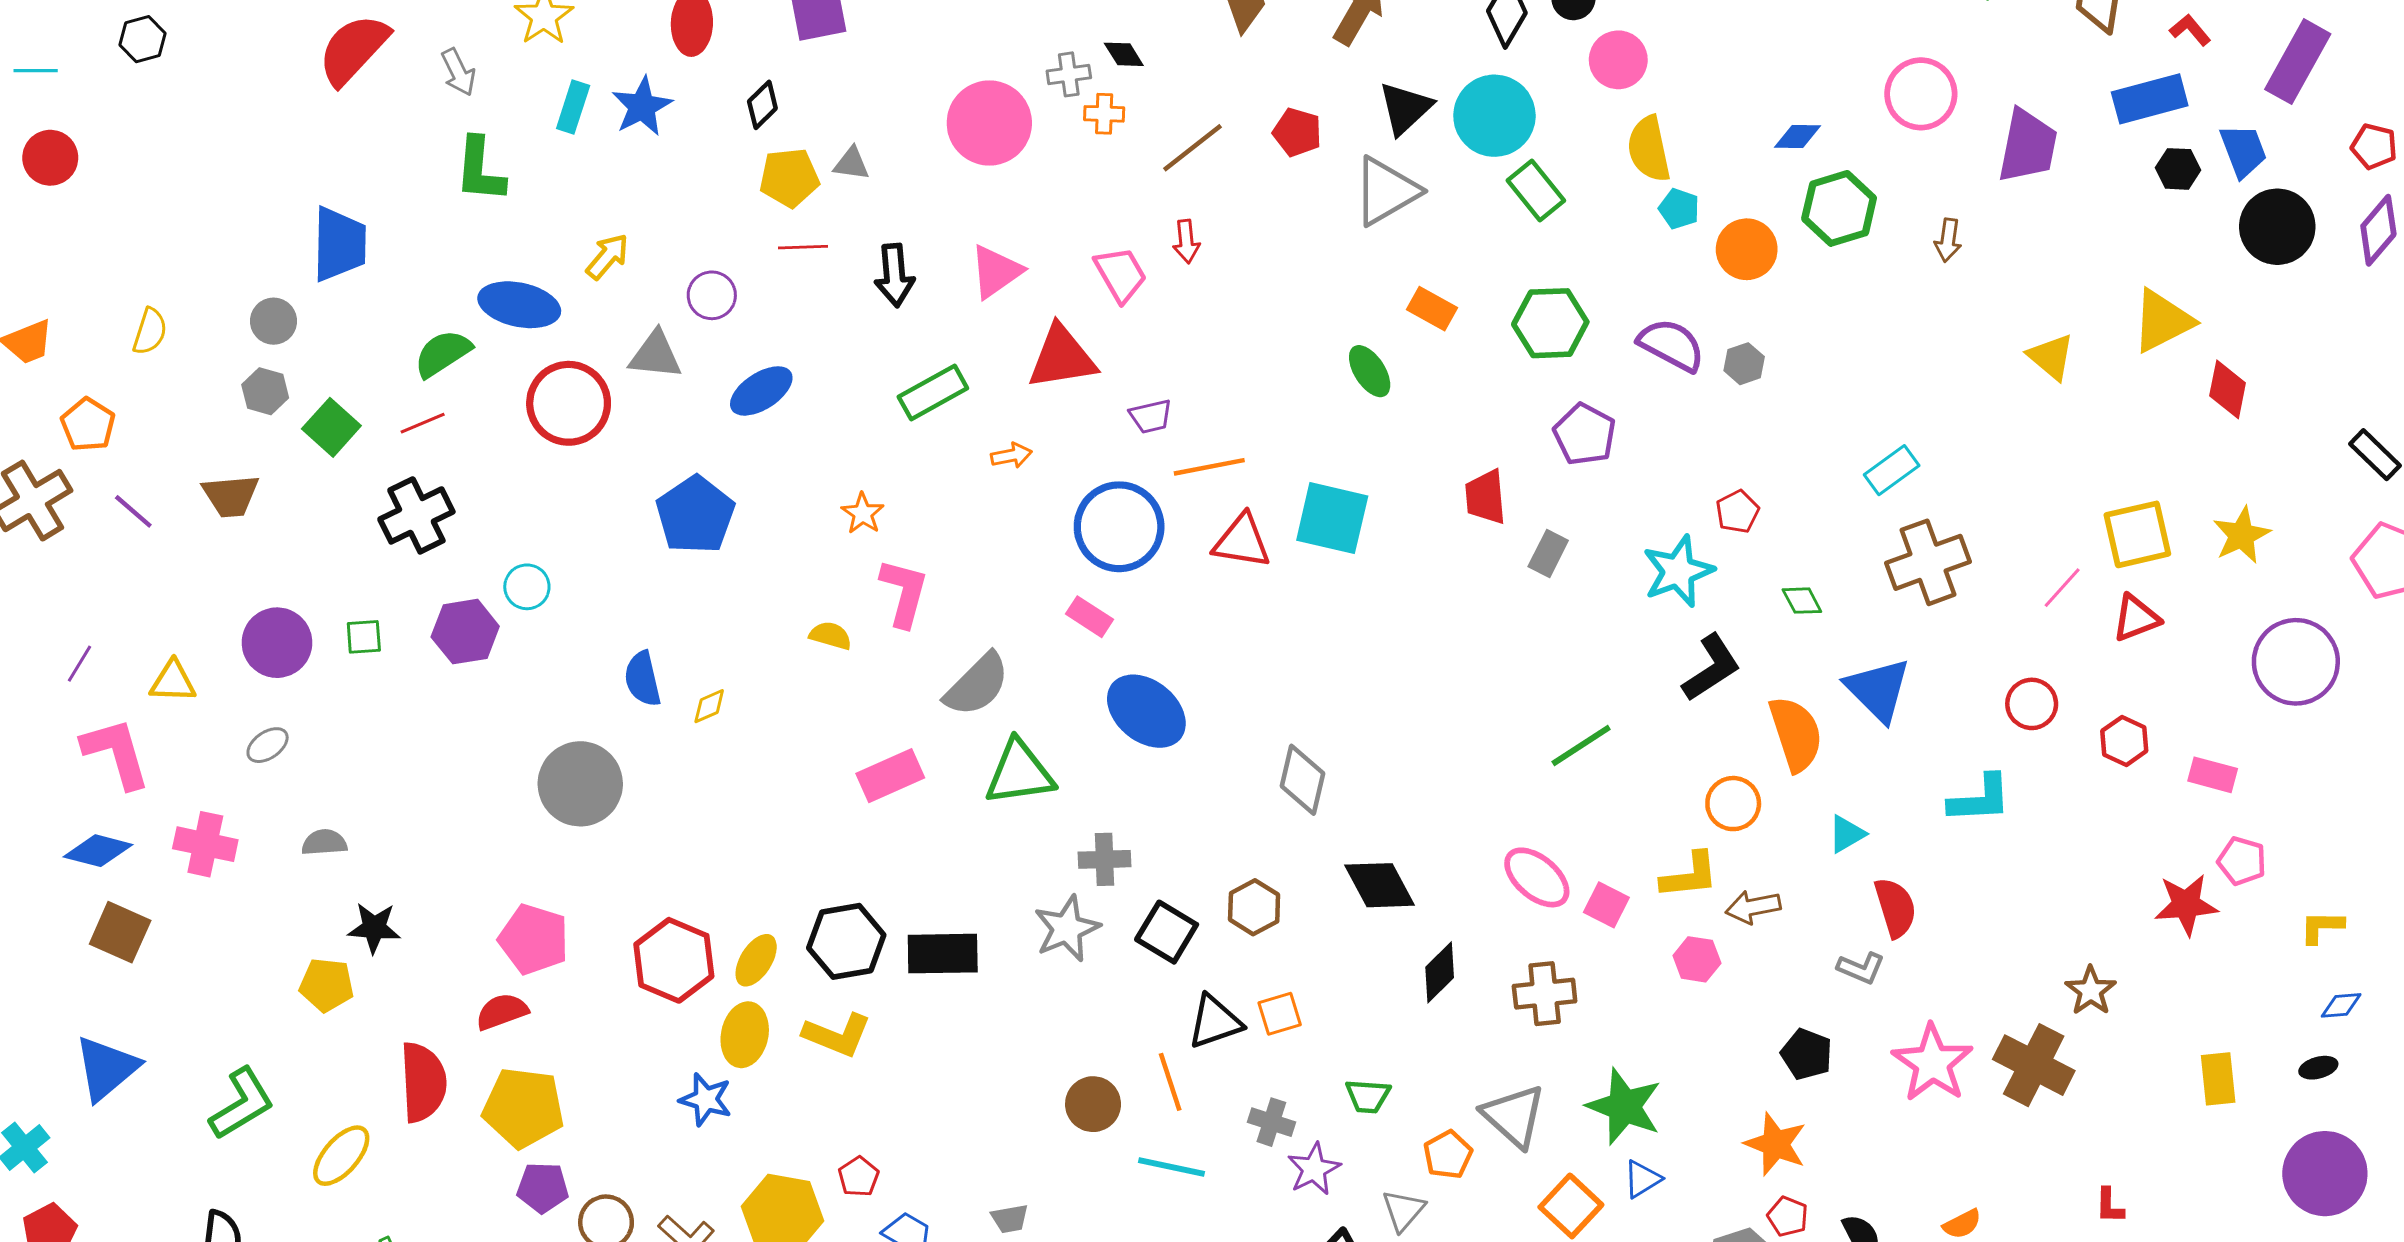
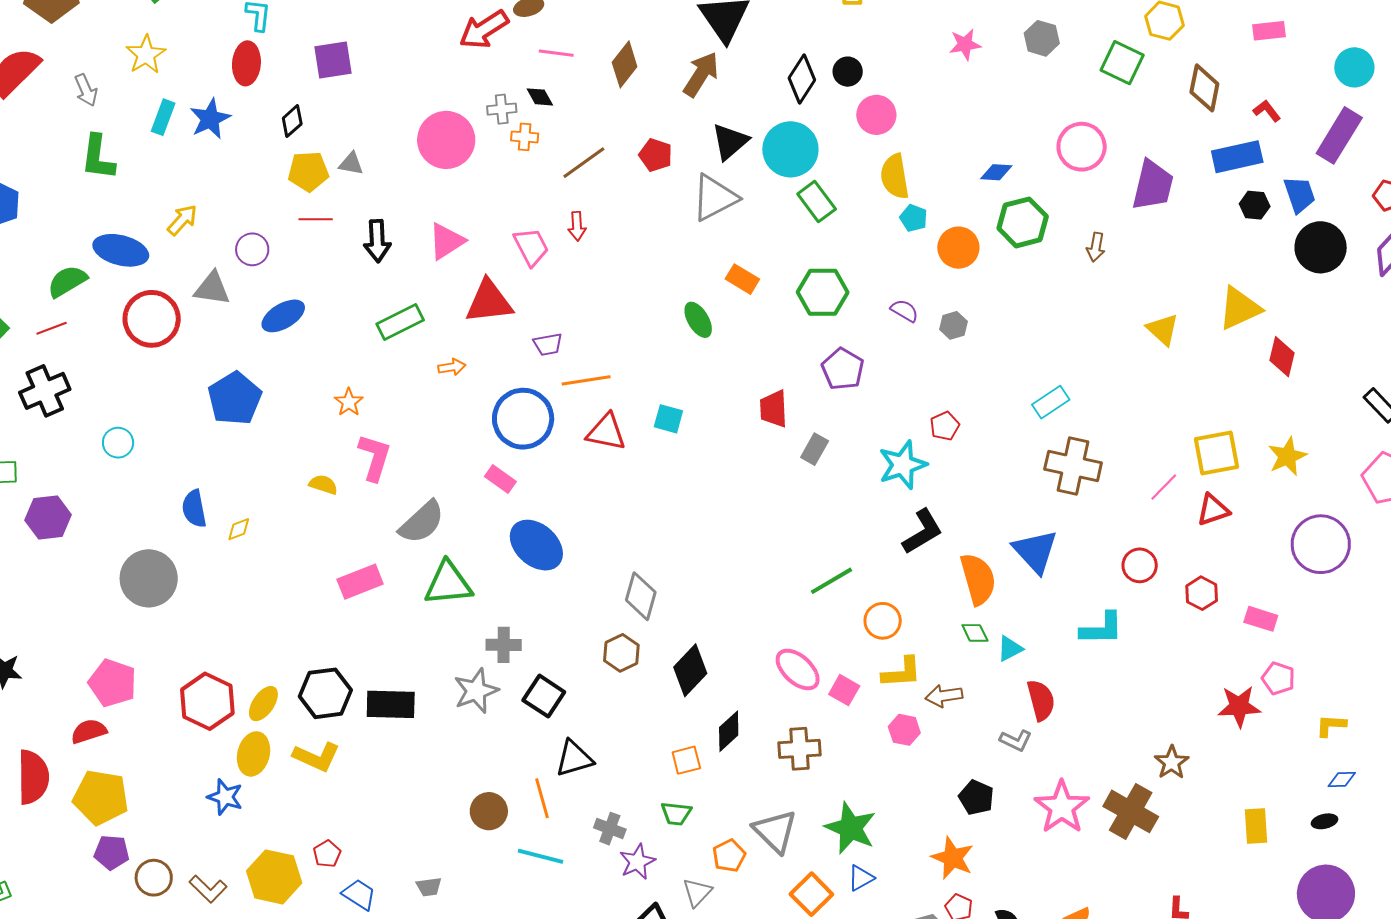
purple semicircle: (1671, 345) -> (904, 311), size x0.6
cyan square: (1332, 518) -> (668, 419), size x0.6
brown cross: (1928, 562) -> (1073, 466), turned 30
green diamond: (1802, 601) -> (975, 633), moved
purple hexagon: (465, 632) -> (48, 517), moved
orange circle: (1733, 804) -> (883, 621), moved
black diamond: (1380, 885) -> (690, 670), turned 69
brown hexagon: (1254, 907) -> (621, 653), moved
orange square: (1280, 1014) -> (686, 760), moved

